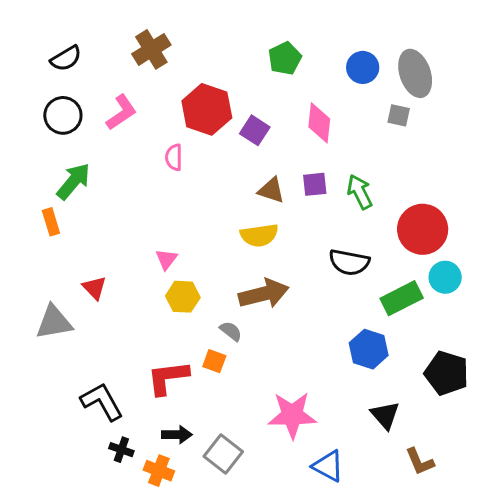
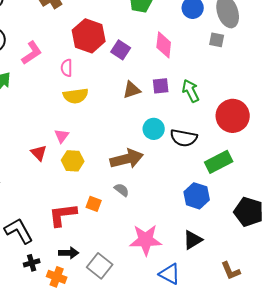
pink L-shape: (121, 112) -> (32, 53), moved
brown triangle: (271, 190) -> (132, 90), turned -36
yellow semicircle: (259, 235) -> (76, 96), moved
cyan circle: (445, 277) -> (154, 129), moved
red triangle: (94, 288) -> (39, 153), moved
gray semicircle: (231, 331) -> (122, 190), moved
black triangle: (385, 415) -> (193, 240), moved, turned 40
black cross: (121, 450) -> (32, 263), turned -35

